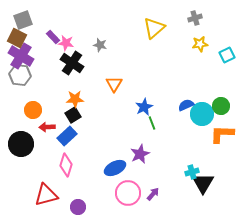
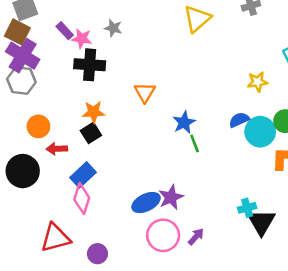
yellow star: (200, 44) -> (258, 82), moved
gray star: (100, 45) -> (113, 28), moved
black cross: (72, 63) -> (90, 65), turned -30
blue rectangle: (67, 136) -> (83, 175), moved
purple star: (140, 154) -> (171, 197), moved

